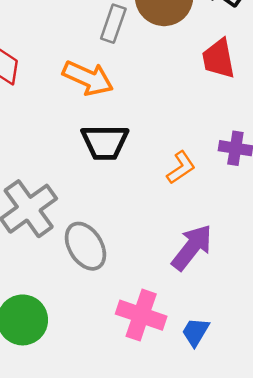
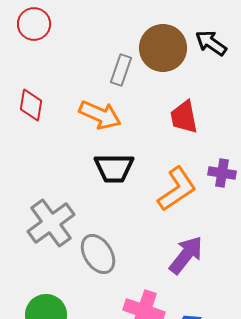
red trapezoid: (219, 59) -> (184, 117), moved
orange L-shape: (181, 168) -> (177, 189), size x1.6

